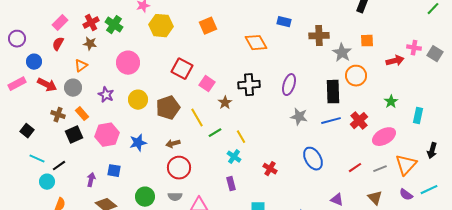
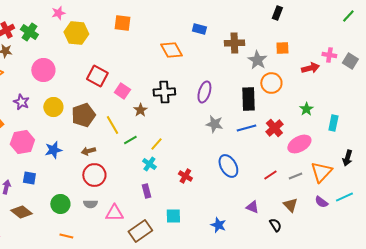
orange square: (208, 26) -> (122, 23), moved, turned 30
yellow line: (241, 137) -> (156, 144), turned 72

